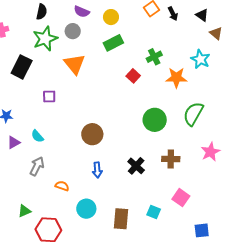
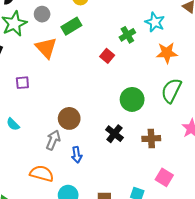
green rectangle: (113, 43) -> (71, 26), moved
cyan star: (200, 59) -> (155, 22), moved
orange star: (176, 78) -> (167, 53), moved
gray arrow: (37, 166) -> (53, 140), moved
black cross: (136, 166) -> (114, 134), moved
orange semicircle: (62, 186) -> (42, 174), size x1.6

